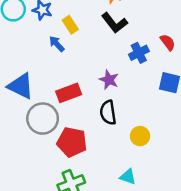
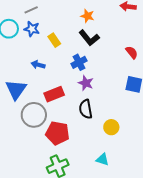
blue arrow: (57, 44) -> (38, 65), moved, turned -32
blue cross: (139, 53) -> (79, 62), moved
blue triangle: (21, 86) -> (16, 89), turned 40

